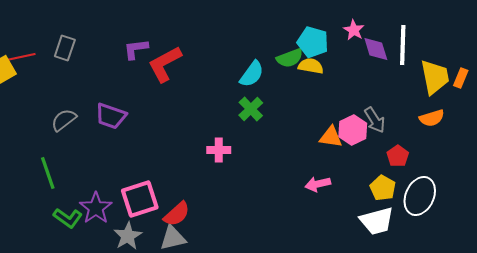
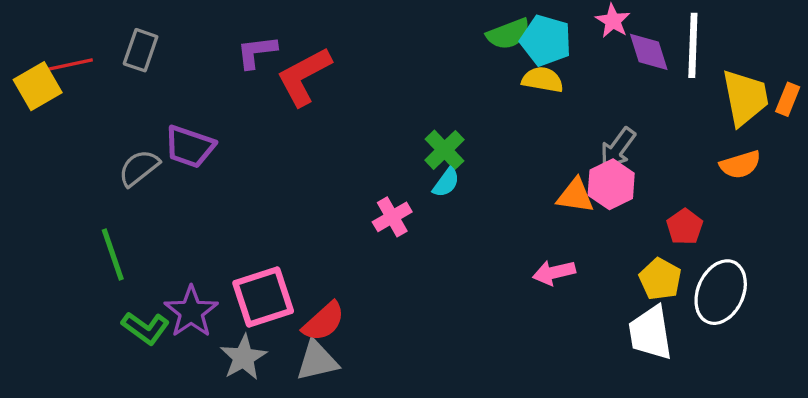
green semicircle: (290, 58) -> (508, 34), moved
cyan semicircle: (252, 74) -> (446, 183), moved, size x0.7
purple trapezoid: (111, 116) -> (190, 147), moved
gray arrow: (375, 120) -> (618, 148), moved, turned 68
pink cross: (219, 150) -> (392, 217), turned -30
white trapezoid: (377, 221) -> (650, 333), turned 96

